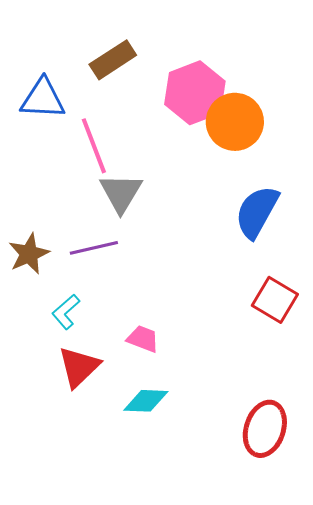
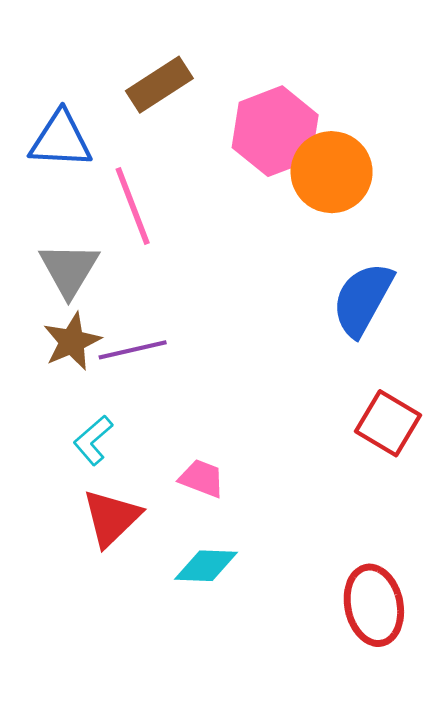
gray triangle: (121, 193) -> (69, 269), moved
brown star: (29, 254) -> (72, 341), moved
red ellipse: (265, 429) -> (374, 605), turned -30

